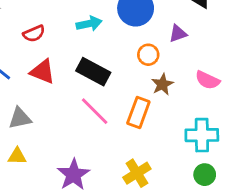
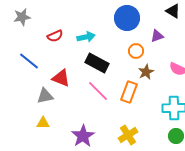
cyan arrow: (89, 24) -> (86, 37), moved
red triangle: (42, 72) -> (61, 78), moved

